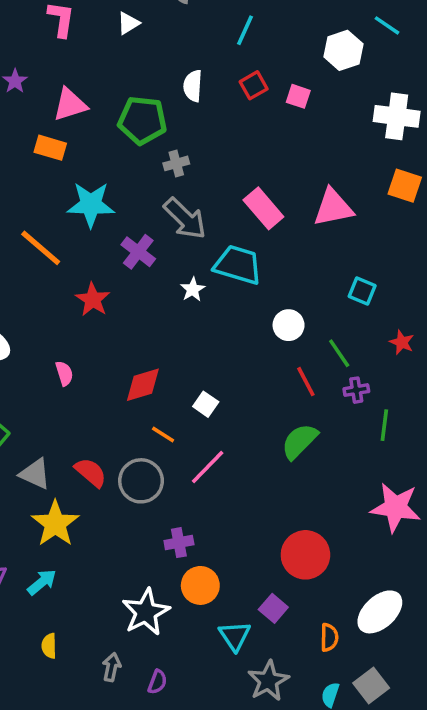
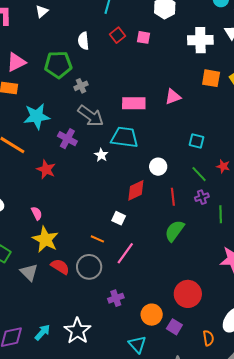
pink rectangle: (263, 208) -> (134, 103), turned -40
pink triangle: (333, 208) -> (173, 97), size x0.7
green line: (339, 353) -> (199, 174), moved
red line: (306, 382) -> (173, 197), turned 30
red diamond: (143, 385) -> (136, 190), moved
gray triangle: (35, 474) -> (29, 272), turned 30
yellow star: (55, 524) -> (45, 239), moved
orange circle: (200, 585) -> (152, 315), moved
white star: (146, 612) -> (77, 331), moved
cyan triangle: (235, 636) -> (137, 344), moved

